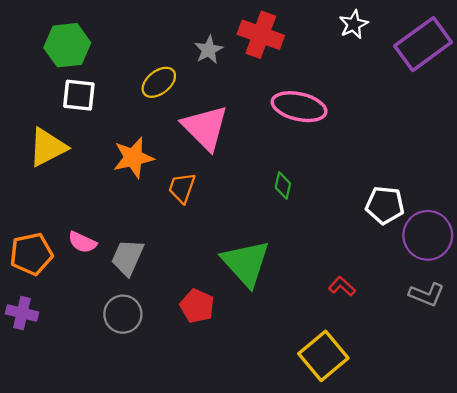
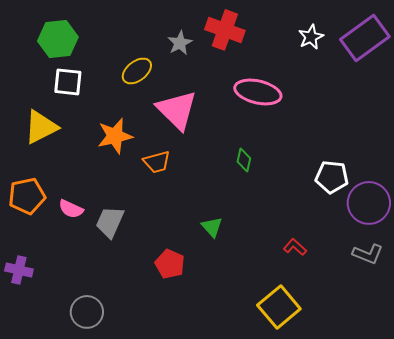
white star: (354, 24) -> (311, 37), moved
orange trapezoid: (182, 188) -> (157, 162), turned -124
orange pentagon: (31, 254) -> (27, 196), moved
green triangle: (246, 263) -> (212, 227), size x0.5
gray circle: (123, 314) -> (87, 312), moved

